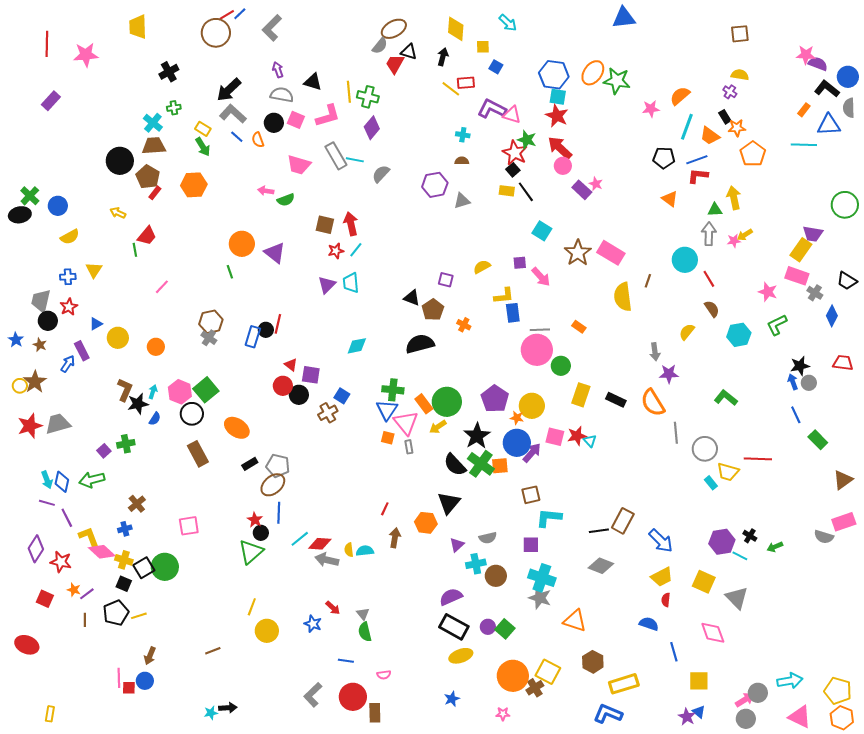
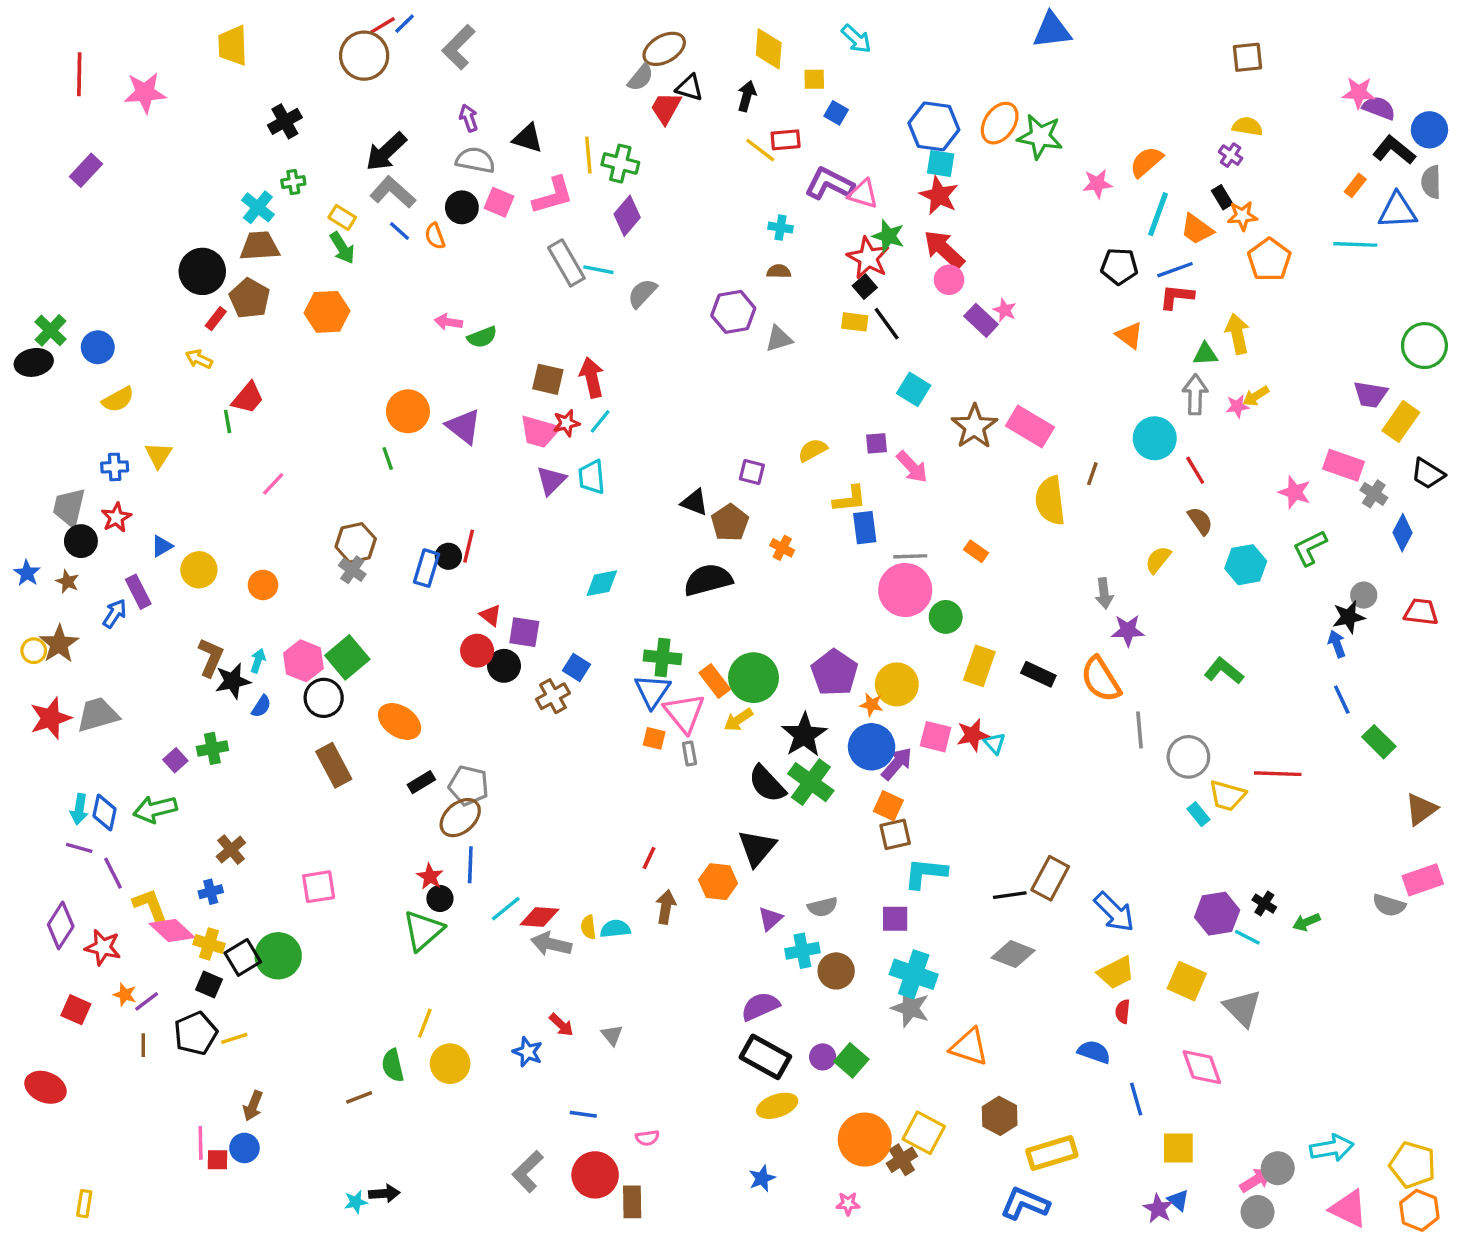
pink trapezoid: (299, 165) -> (539, 432), moved
red rectangle: (155, 193) -> (216, 319), moved
yellow rectangle: (801, 250) -> (1401, 421), moved
gray circle: (809, 383) -> (1364, 595), moved
orange square: (500, 466) -> (888, 806), moved, turned 30
cyan arrow: (47, 480) -> (79, 809), turned 30
green semicircle: (365, 632) -> (393, 1065), moved

